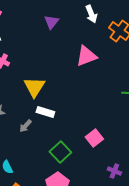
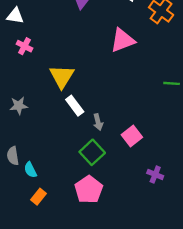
white rectangle: (45, 112) -> (75, 106), turned 36
gray arrow: (25, 126) -> (98, 122), moved, turned -56

